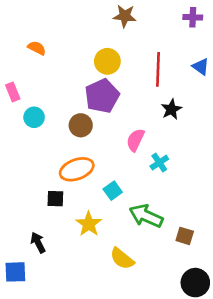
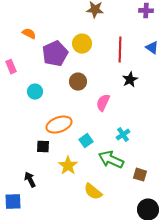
purple pentagon: (102, 96) -> (55, 54), moved
cyan circle: (34, 117) -> (35, 92), moved
brown circle: (81, 125) -> (78, 82), moved
cyan cross: (159, 163) -> (123, 135), moved

